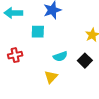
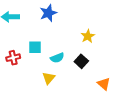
cyan square: (38, 32) -> (35, 47), moved

